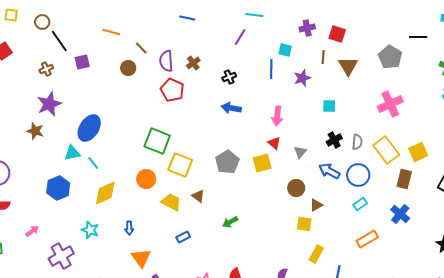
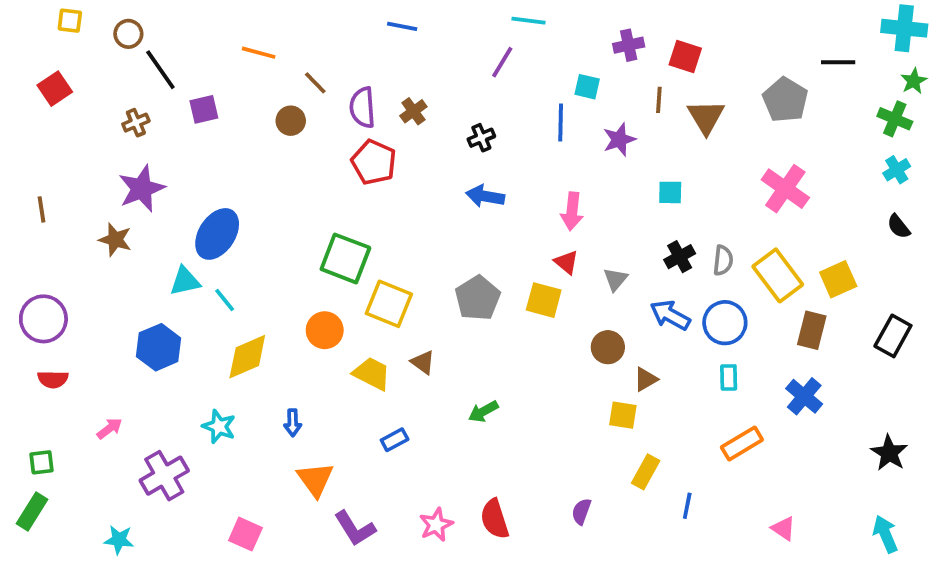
pink cross: (390, 104) -> (785, 189), turned -30
yellow square: (262, 163) -> (544, 300), turned 30
cyan rectangle: (360, 204) -> (729, 377), turned -56

